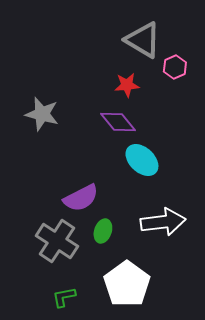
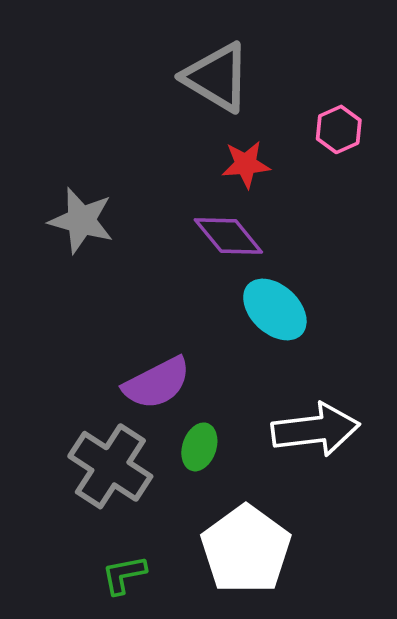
gray triangle: (143, 40) -> (217, 77), moved

